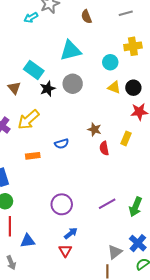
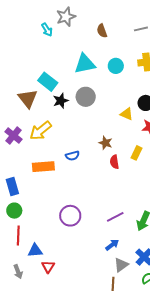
cyan arrow: (31, 18) -> (47, 30), turned -96
cyan circle: (110, 62) -> (116, 66), moved
yellow triangle: (114, 87) -> (127, 114), moved
brown triangle: (14, 88) -> (28, 99), size x1.5
orange rectangle: (33, 156) -> (43, 167), size x1.5
blue arrow: (71, 233) -> (112, 245), moved
red triangle: (65, 251) -> (48, 267), moved

